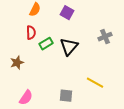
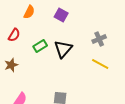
red semicircle: (31, 33) -> (14, 35), moved, turned 32
yellow line: (95, 83) -> (100, 64), moved

